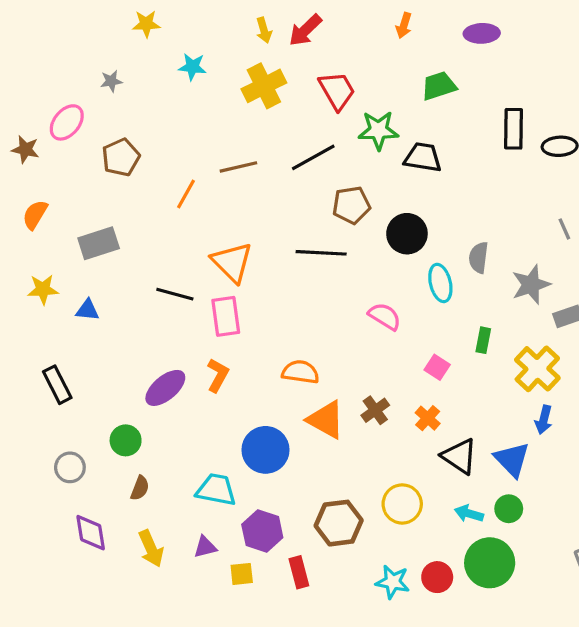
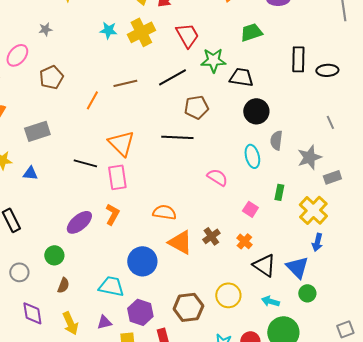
cyan star: (192, 67) -> (108, 30), moved
black circle: (407, 234) -> (256, 111), moved
green circle: (509, 509) -> (307, 293), moved

